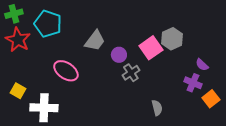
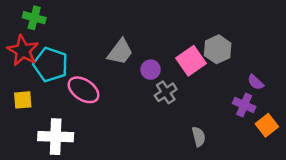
green cross: (14, 14) -> (34, 18), moved, turned 30
cyan pentagon: (48, 24) -> (51, 65), moved
yellow square: (18, 91) -> (23, 100), moved, turned -35

